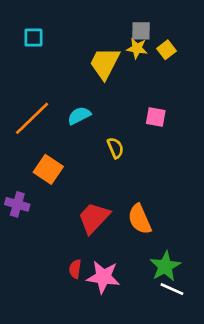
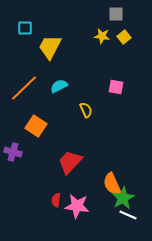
gray square: (141, 31) -> (116, 14), moved
yellow trapezoid: (105, 63) -> (50, 47), moved
orange semicircle: (140, 219) -> (112, 184), moved

